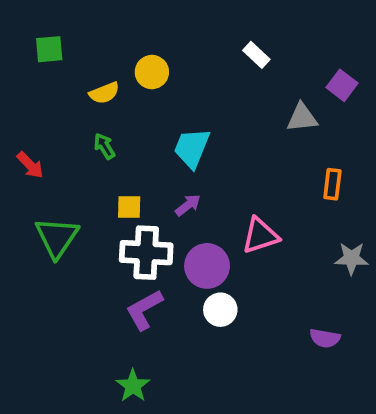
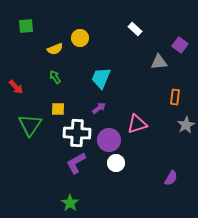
yellow square: (129, 207) -> (58, 109), moved
gray star: (351, 258) -> (186, 125), moved, turned -30
purple semicircle: (325, 338) -> (171, 178), turned -70

